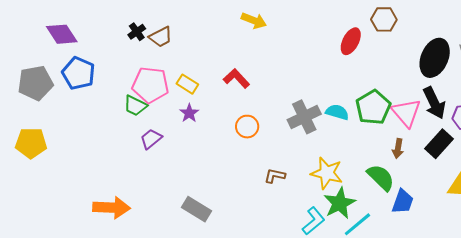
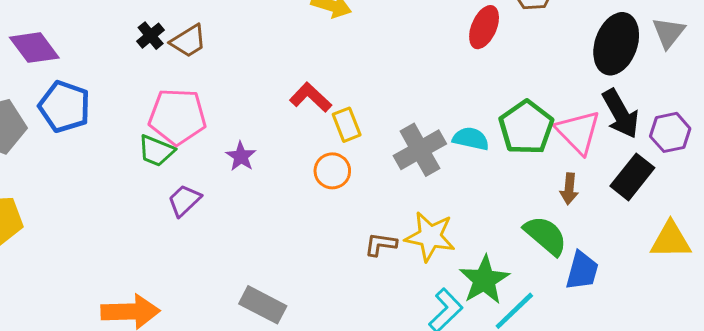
yellow rectangle: (187, 84) -> (347, 125), moved, turned 40
yellow star: (327, 173) -> (430, 237), moved

